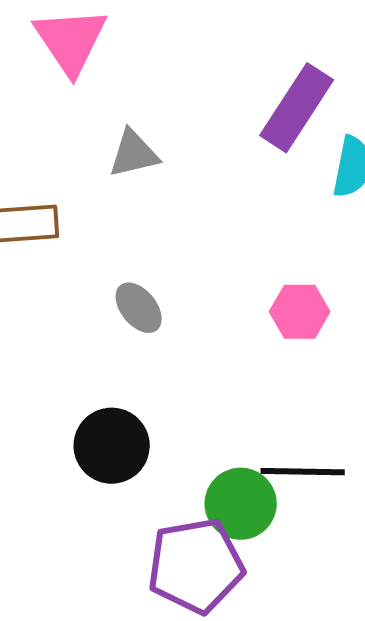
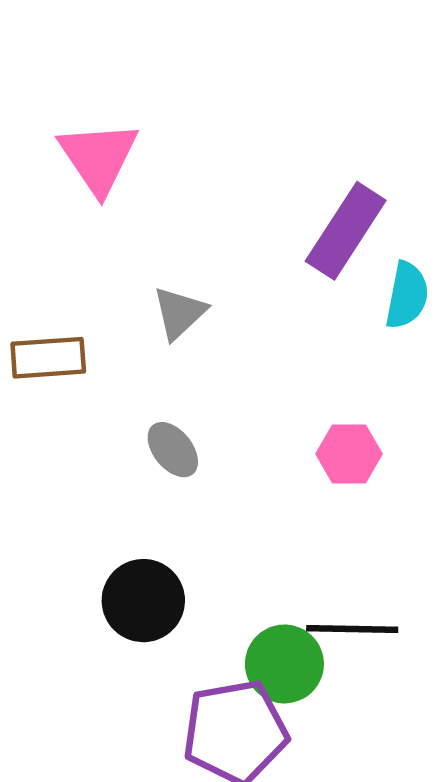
gray triangle: (134, 154) -> (179, 313), moved, turned -30

